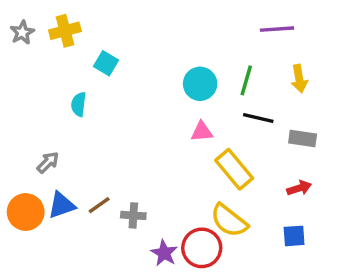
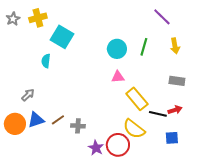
purple line: (277, 29) -> (162, 17), turned 48
cyan square: (106, 63) -> (62, 37), size x1.6
black line: (258, 118) -> (158, 114), moved

